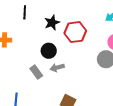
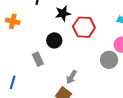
gray arrow: (57, 68) -> (72, 77), moved, turned -56

